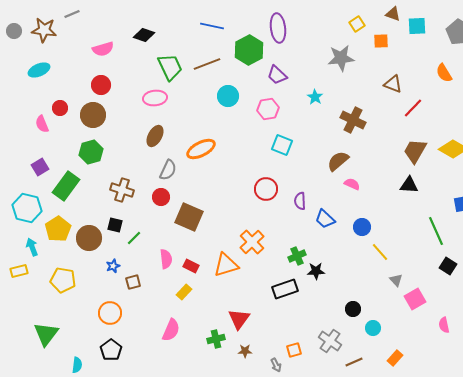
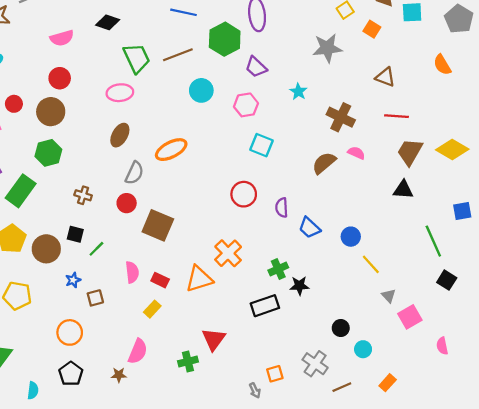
orange square: (381, 41) -> (372, 29), turned 35
red line: (413, 108) -> (396, 116), moved, turned 50
pink semicircle: (352, 184) -> (356, 153), moved
brown cross: (122, 190) -> (83, 195), size x0.7
brown star: (245, 351) -> (119, 375), moved

